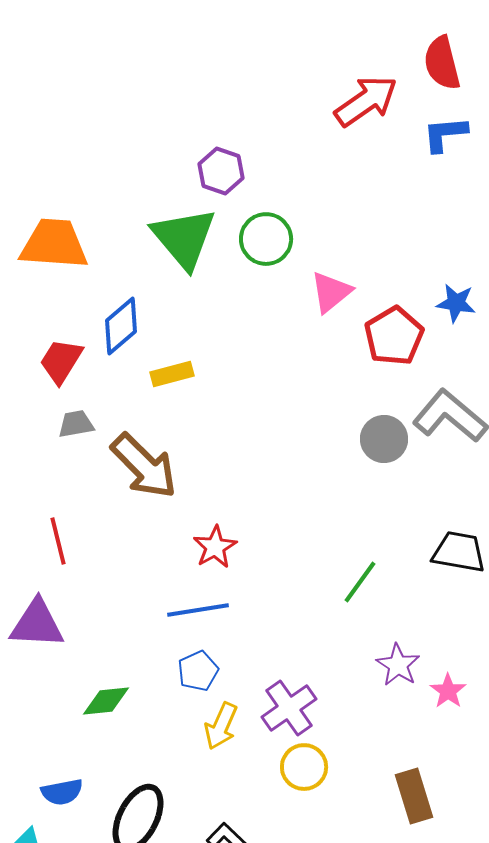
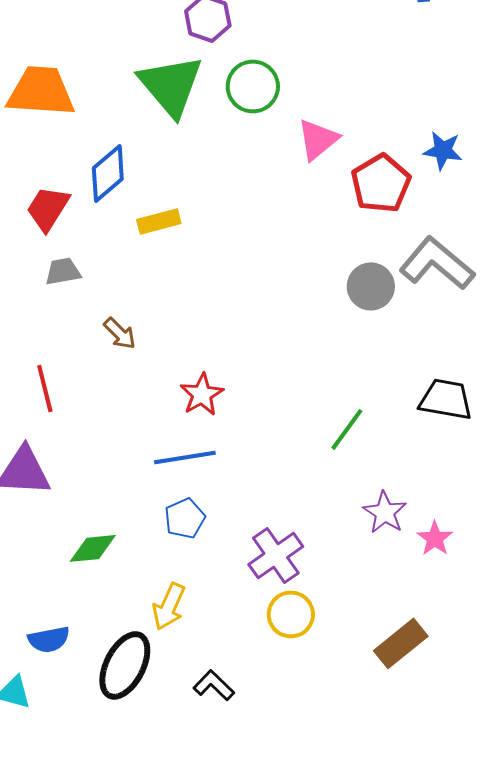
brown arrow: (144, 466) -> (120, 333), moved, size x0.5
yellow arrow: (221, 726) -> (169, 606), moved
brown rectangle: (414, 796) -> (401, 643), turned 68

